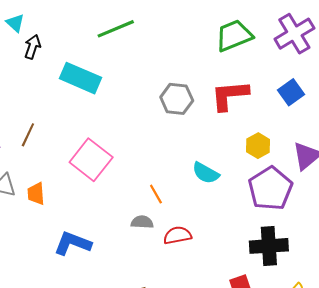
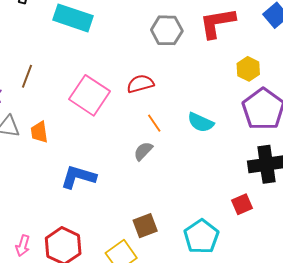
cyan semicircle: (206, 173) -> (201, 122), moved
gray semicircle: (142, 222) -> (143, 151), turned -45
red semicircle: (177, 235) -> (140, 84), moved

